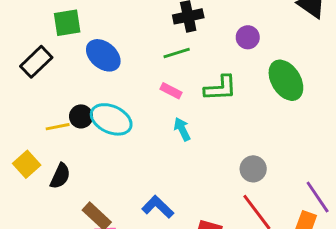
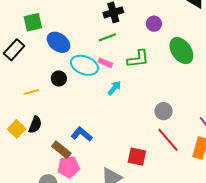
black circle: (81, 116) -> (59, 79), moved
cyan ellipse: (111, 119) -> (84, 65), moved
cyan arrow: (182, 129) -> (114, 88), turned 70
yellow square: (27, 164) -> (17, 129), moved
blue L-shape: (158, 207) -> (82, 134), moved

